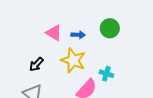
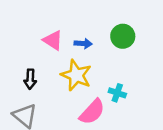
black arrow: (36, 64) -> (30, 79), turned -42

